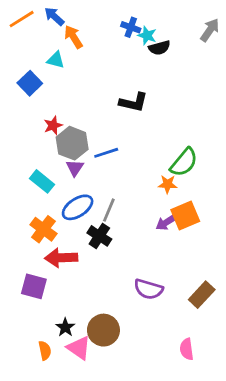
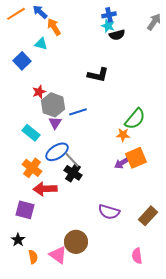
blue cross: (131, 27) -> (109, 15), moved, turned -32
gray line: (109, 210) -> (72, 160), moved, turned -66
black star: (65, 327) -> (18, 240), moved

